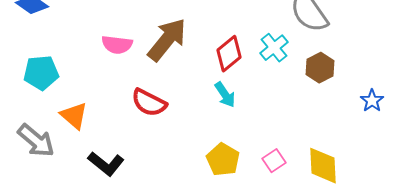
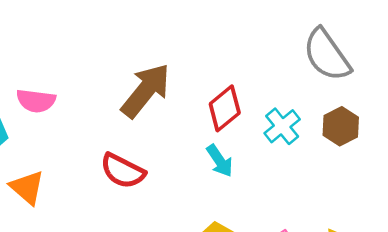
pink semicircle: (117, 45) -> (36, 101), moved
cyan cross: (274, 48) -> (282, 126), moved

